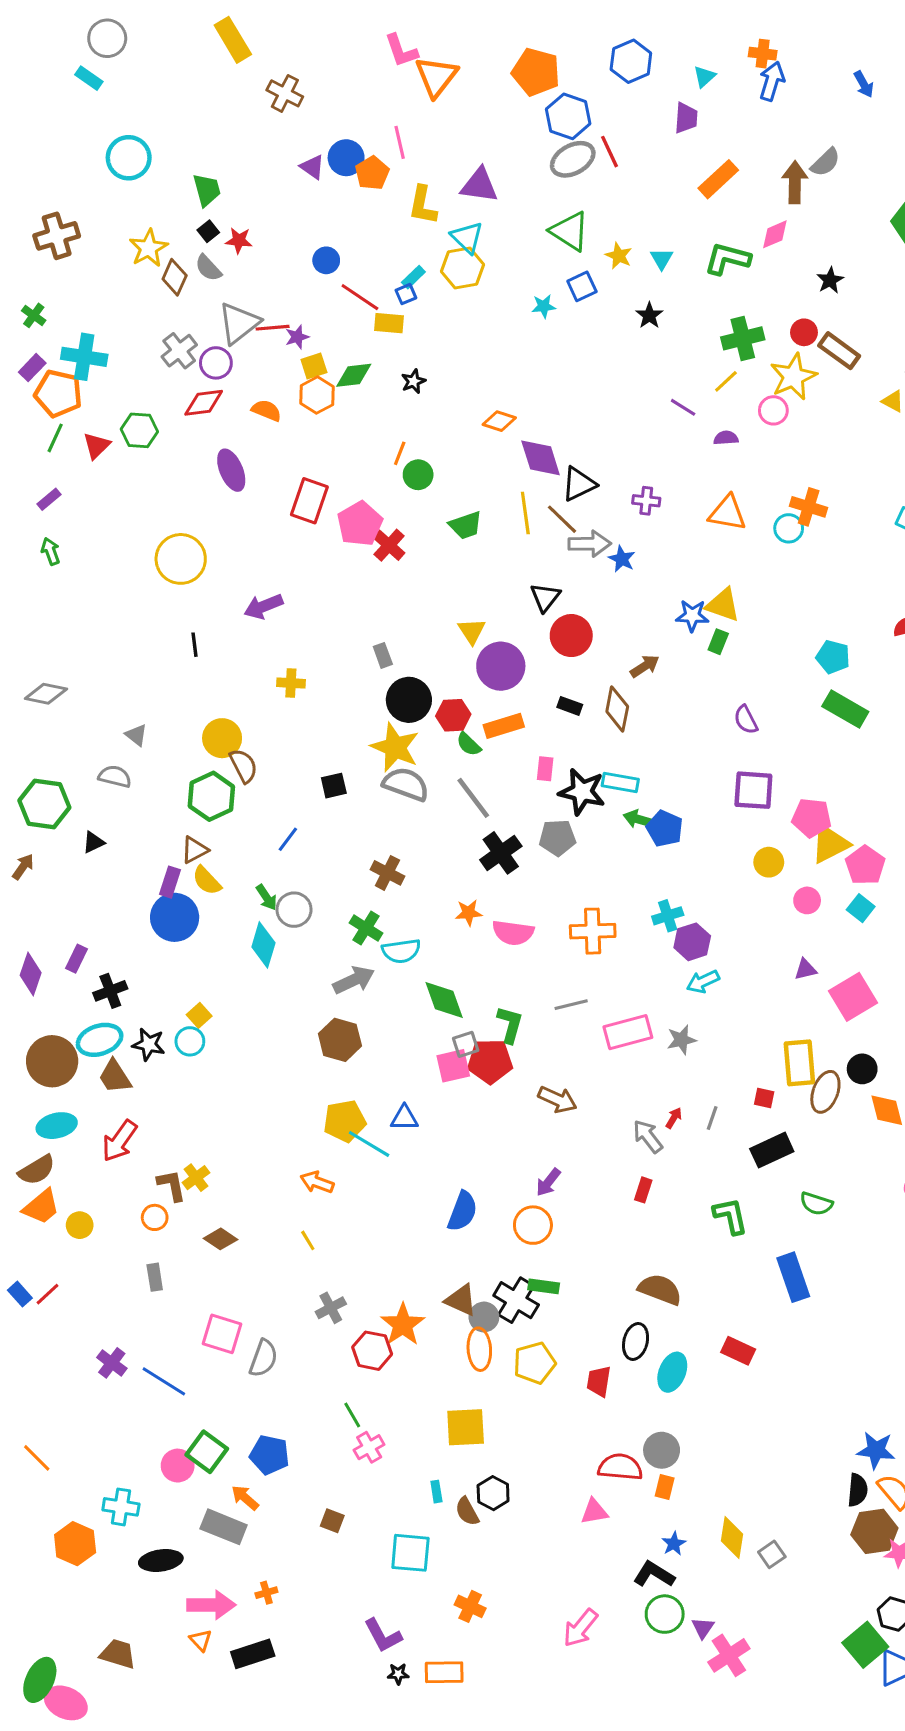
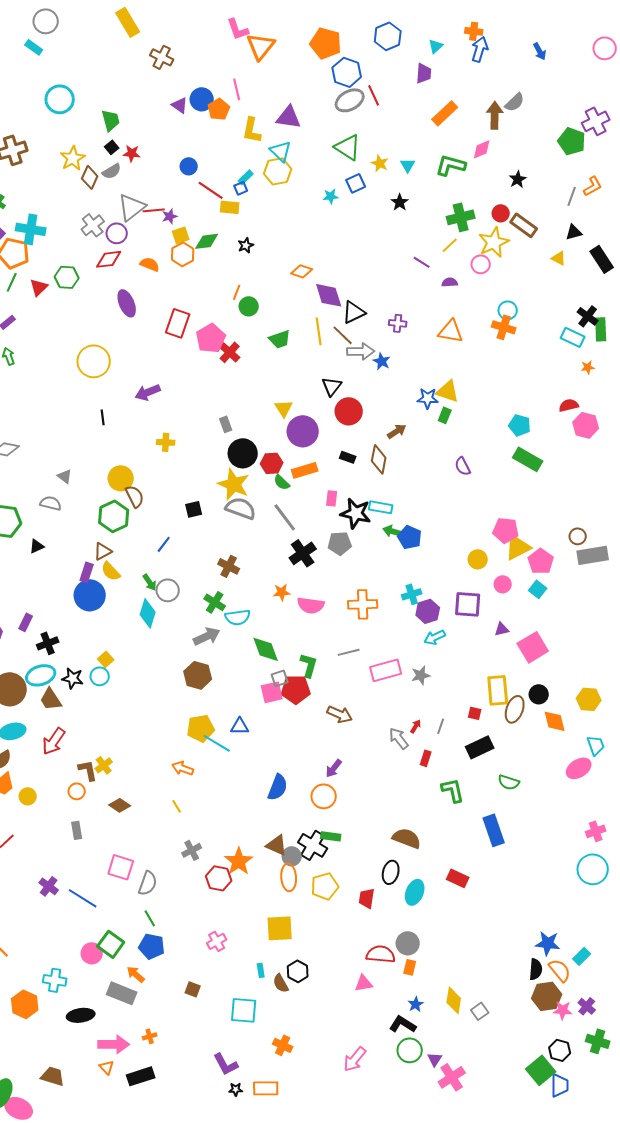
gray semicircle: (208, 268) -> (112, 171), turned -78
cyan circle: (789, 528) -> (508, 310), moved
purple square: (753, 790) -> (468, 604), moved
red rectangle: (643, 1190) -> (426, 758), moved
green line: (352, 1415) -> (150, 918), moved

